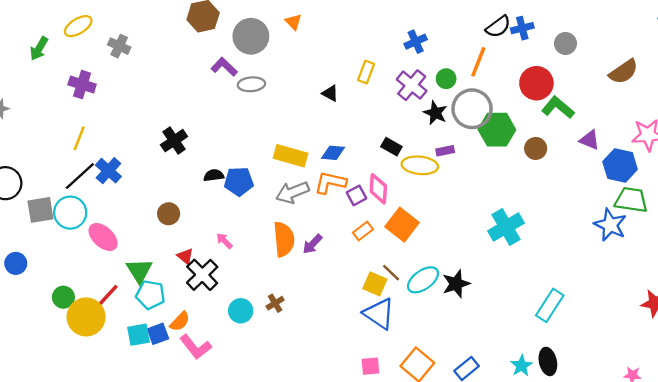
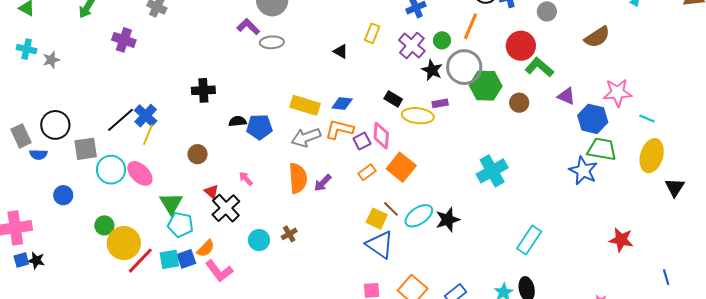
yellow line: (79, 138) -> (148, 135), moved
black cross: (174, 141) -> (203, 90), turned 30
cyan circle: (70, 213) -> (111, 170), moved
red line: (105, 299) -> (140, 261), moved

